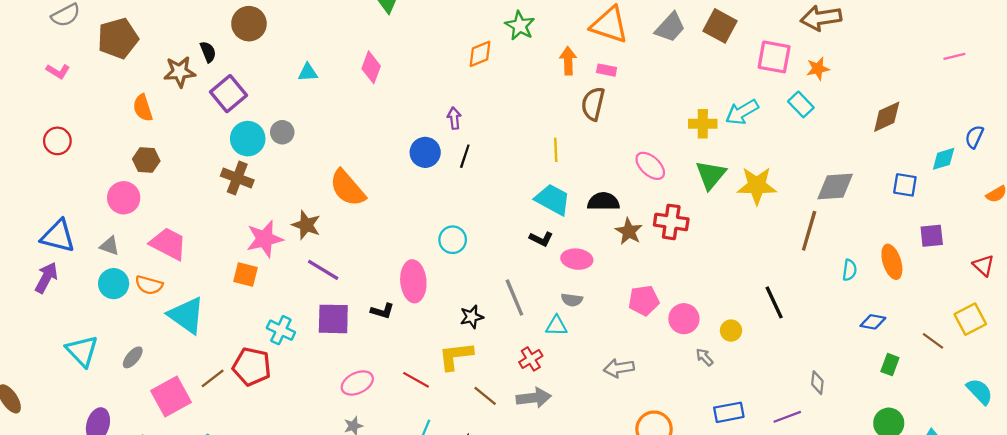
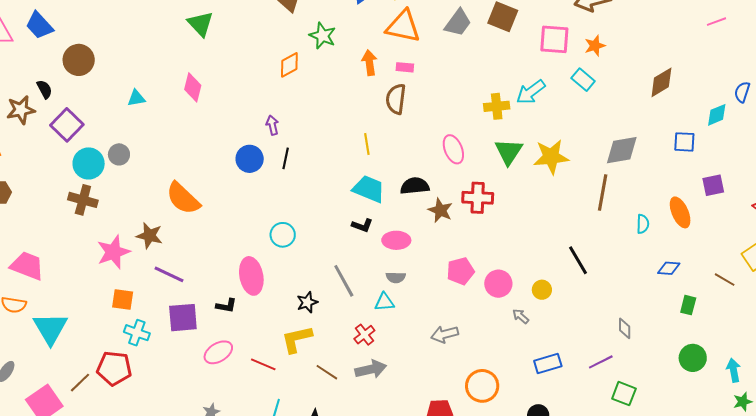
pink ellipse: (650, 166) -> (453, 149), turned 32
orange square: (246, 275) -> (123, 300), moved
cyan triangle: (186, 315) -> (50, 328), turned 30
pink ellipse: (357, 383) -> (218, 352), moved

